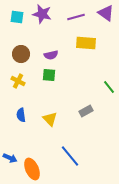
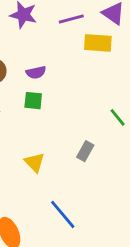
yellow rectangle: (86, 43) -> (98, 43), moved
gray rectangle: (86, 111) -> (85, 151), turned -32

